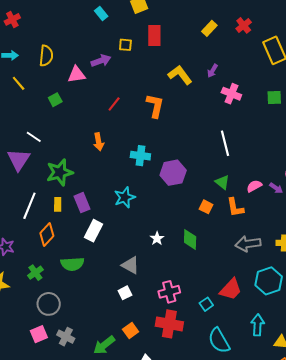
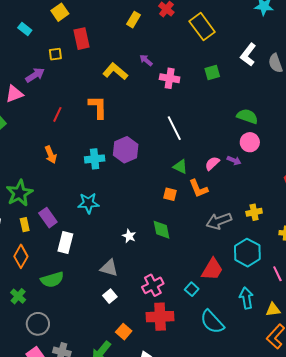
purple arrow: (212, 71) -> (146, 60), turned 112
purple hexagon: (173, 173) -> (126, 150), moved
cyan star: (125, 197) -> (88, 203), turned 30

